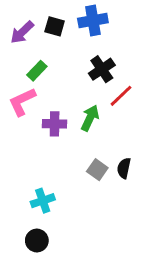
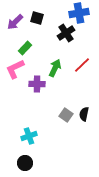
blue cross: (93, 20) -> (79, 13), moved
black cross: (102, 69) -> (66, 33), moved
green arrow: (90, 118) -> (55, 68), moved

